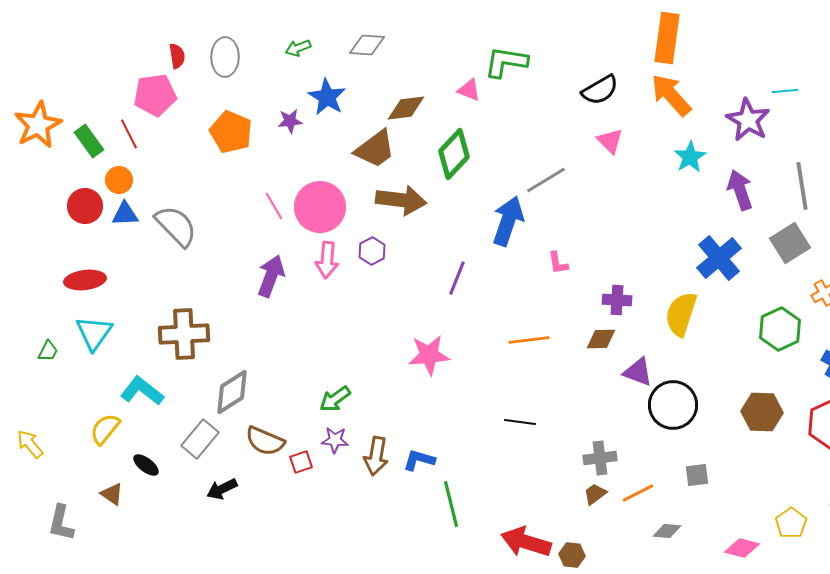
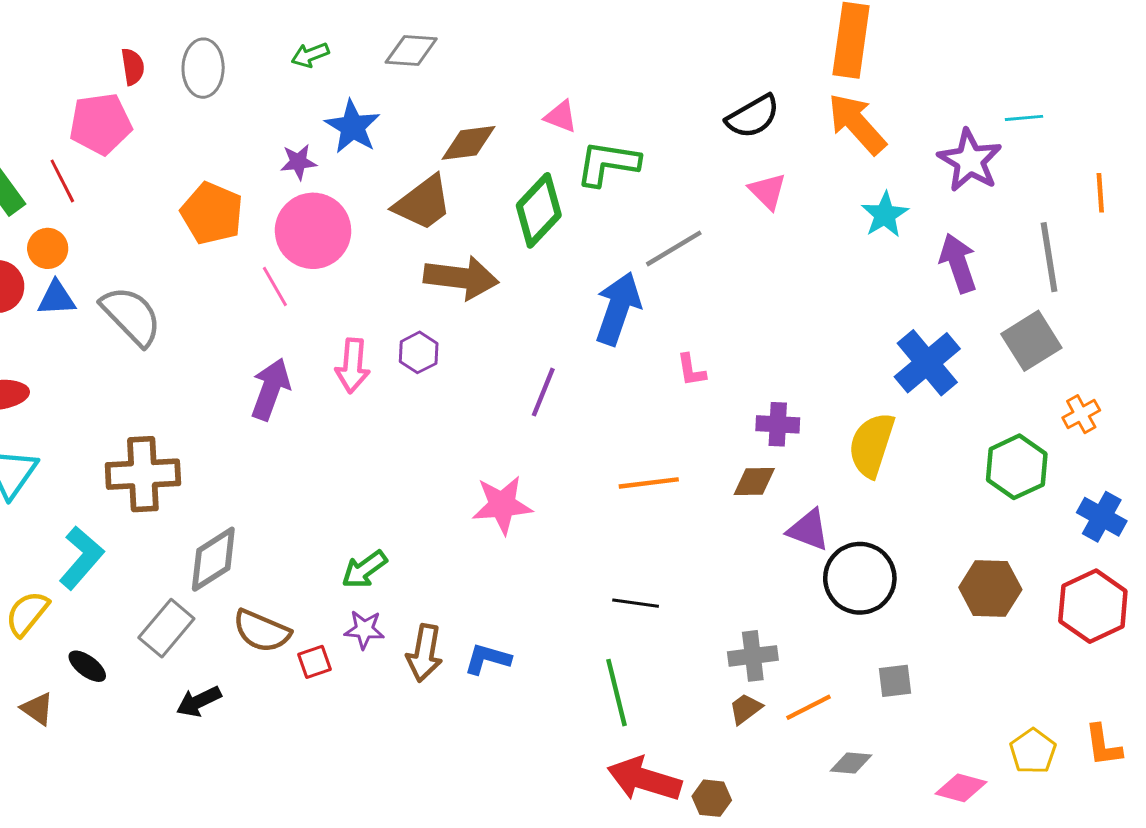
green L-shape: (506, 62) -> (608, 163), moved
orange pentagon: (231, 132) -> (212, 213), moved
pink circle: (320, 207) -> (313, 231), moved
cyan L-shape: (142, 391) -> (81, 558), turned 93
green line: (451, 504) -> (616, 693), moved

